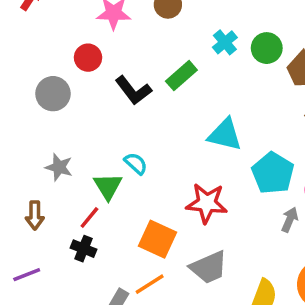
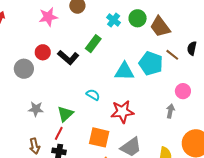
red circle: (88, 58) -> (43, 52), moved
cyan semicircle: (136, 163) -> (93, 95), moved
cyan pentagon: (273, 173) -> (151, 63), moved
green triangle: (108, 186) -> (65, 114), turned 30
brown arrow: (35, 215) -> (35, 146), moved

